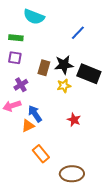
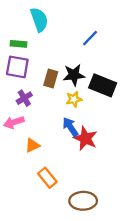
cyan semicircle: (34, 17) -> (39, 20), turned -130
purple square: (15, 58) -> (17, 67), size x1.5
blue arrow: (35, 114) -> (70, 127), moved
red star: (74, 120) -> (85, 138), size x1.5

